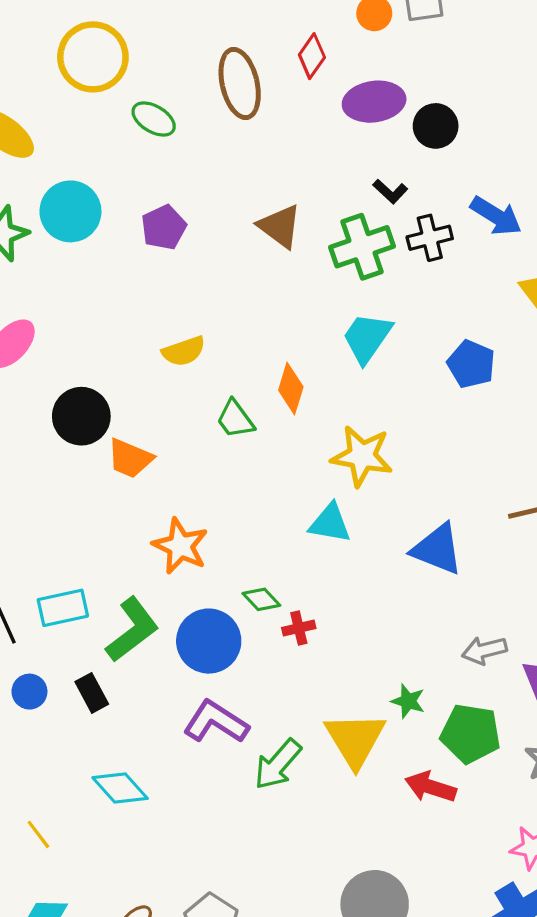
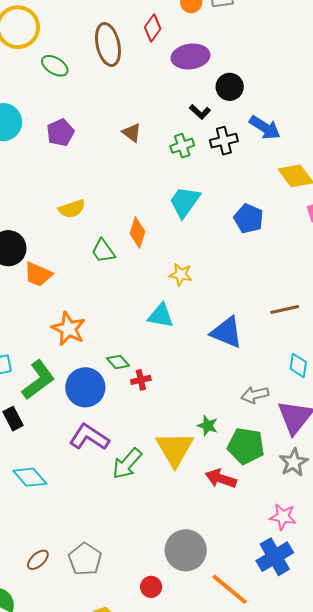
black circle: (436, 126) -> (230, 87), moved
brown triangle: (280, 226) -> (132, 133), size x0.7
green cross: (362, 247) -> (182, 146), size x0.6
yellow star: (362, 456) -> (181, 274), size x0.6

